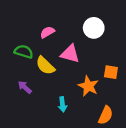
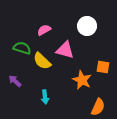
purple arrow: (25, 87) -> (15, 81), moved
cyan arrow: (62, 104) -> (45, 97), moved

